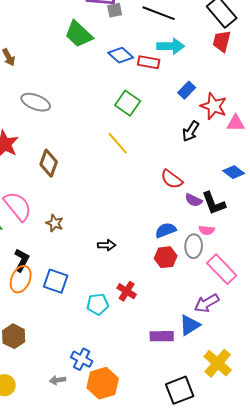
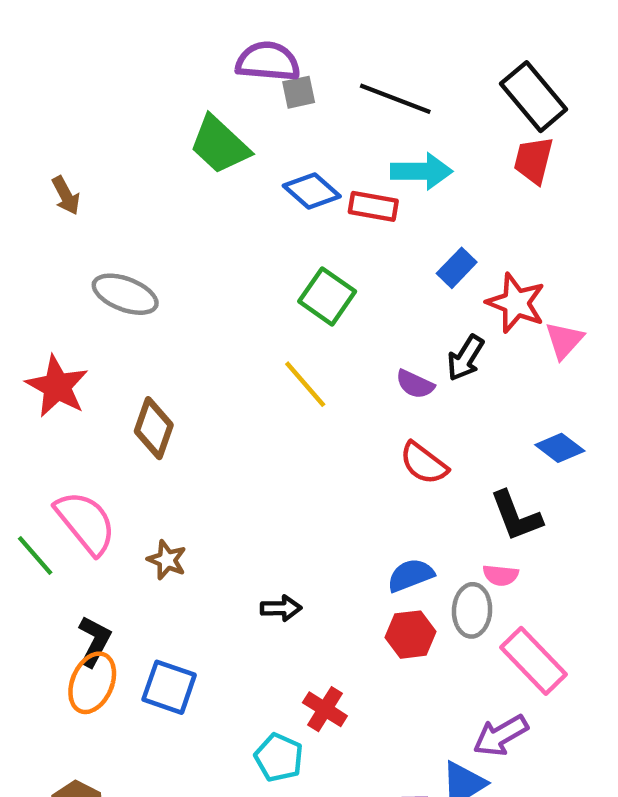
pink triangle: (236, 123) -> (564, 340), turned -48
purple semicircle: (194, 200) -> (415, 384), moved
cyan pentagon: (98, 304) -> (279, 757), moved, turned 30

